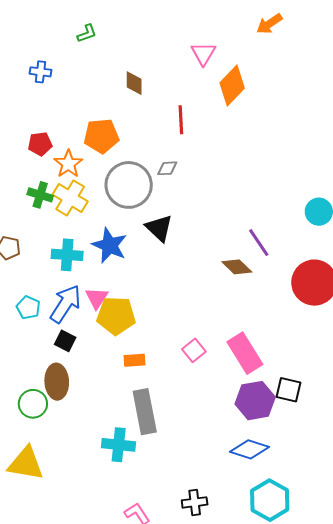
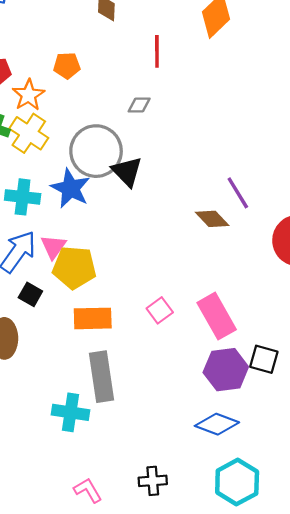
orange pentagon: (101, 136) -> (67, 65), size x0.7
gray circle: (129, 185) -> (96, 151), moved
black square: (65, 341) -> (30, 294), moved
orange rectangle: (135, 360) -> (93, 318), size x1.6

